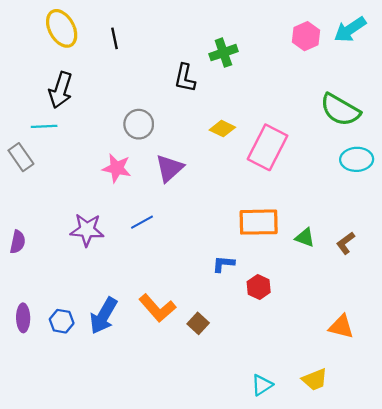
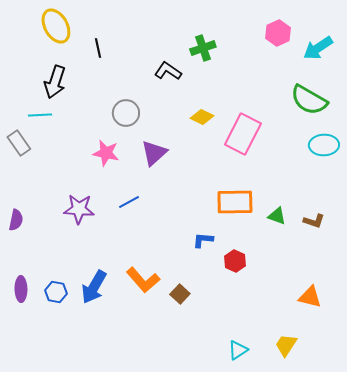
cyan arrow: (350, 29) -> (318, 48), moved
black line: (114, 38) -> (98, 48), moved
black L-shape: (185, 78) -> (168, 71), turned 112
brown L-shape: (346, 243) -> (314, 221), turned -125
yellow trapezoid: (315, 380) -> (286, 345), turned 145

